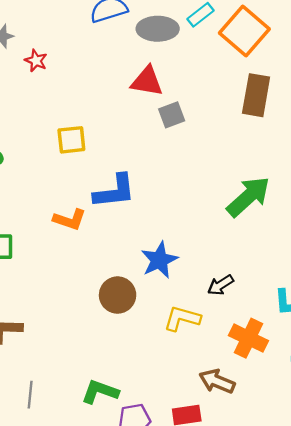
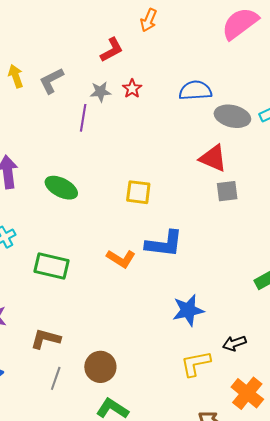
red star: (36, 61) -> (132, 89), moved
brown circle: (118, 295) -> (100, 367), moved
yellow L-shape: (182, 318) -> (196, 364), turned -40
gray line: (30, 395) -> (56, 378), moved

